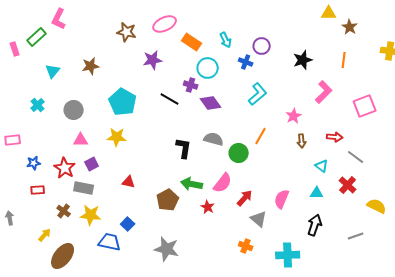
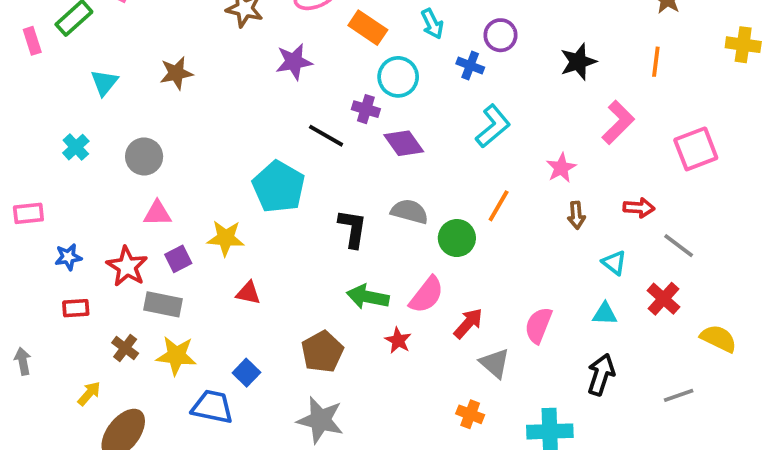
cyan pentagon: (123, 102) -> (279, 187), moved
yellow star: (117, 137) -> (226, 238), moved
brown pentagon: (168, 200) -> (322, 352), moved

